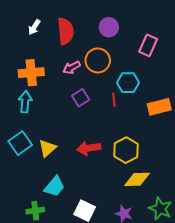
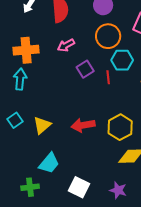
orange circle: (98, 60) -> (108, 36), moved
purple square: (81, 98) -> (85, 69), moved
cyan square: (20, 143) -> (15, 120), size x0.7

